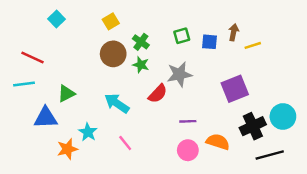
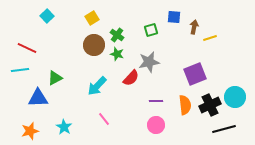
blue square: (209, 42) -> (174, 17), moved
cyan arrow: (117, 103) -> (97, 86), turned -80
cyan star: (88, 132) -> (64, 127), moved
orange semicircle: (218, 142) -> (185, 105), moved, turned 66
orange star: (67, 149) -> (30, 131), moved

